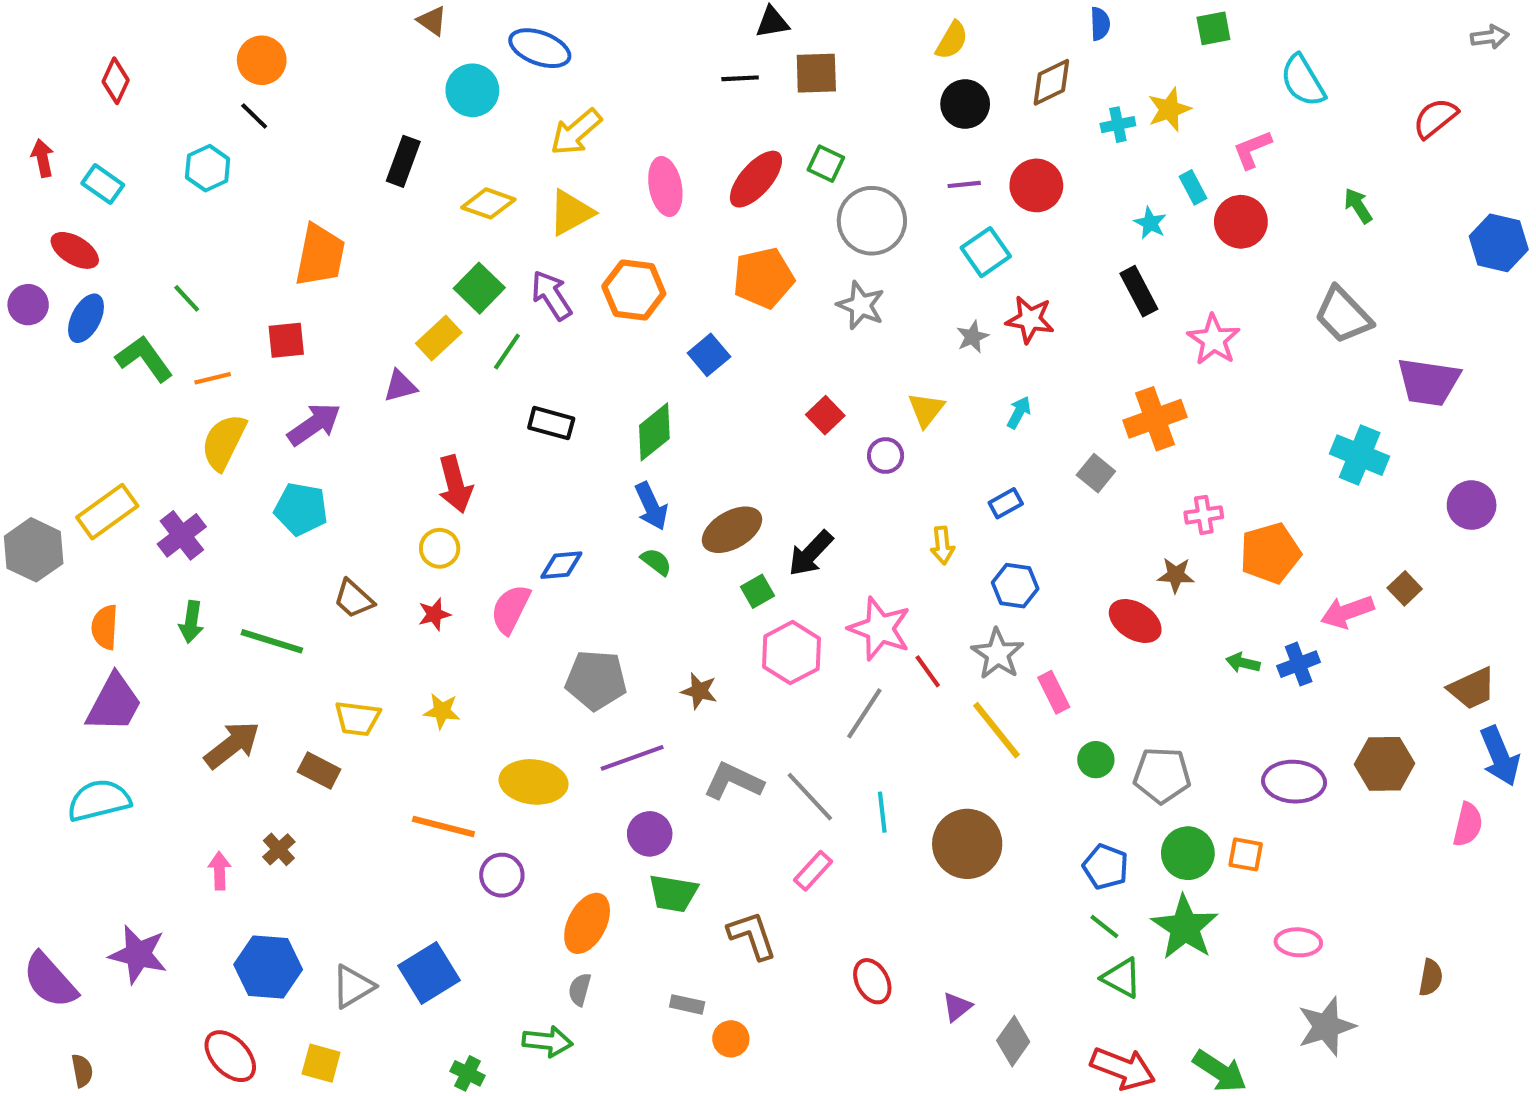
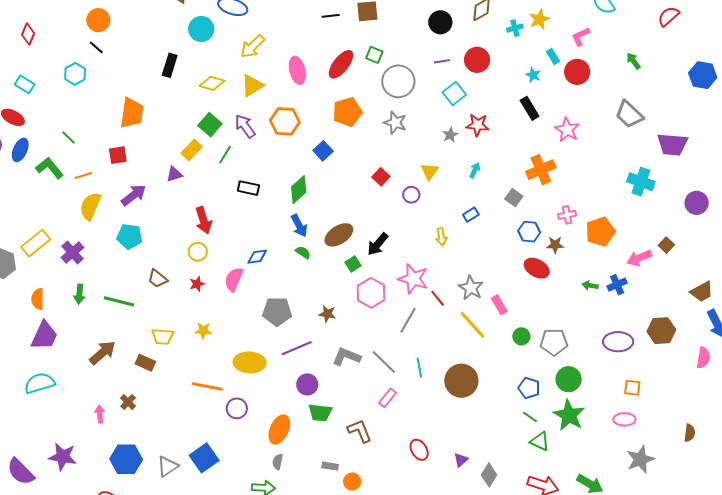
blue hexagon: (1015, 586) -> (529, 232), moved
orange square: (1246, 854) -> (632, 388), moved

